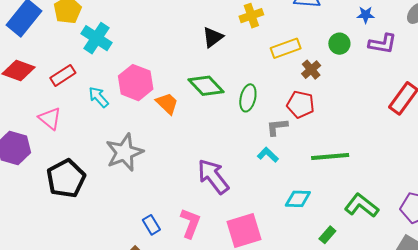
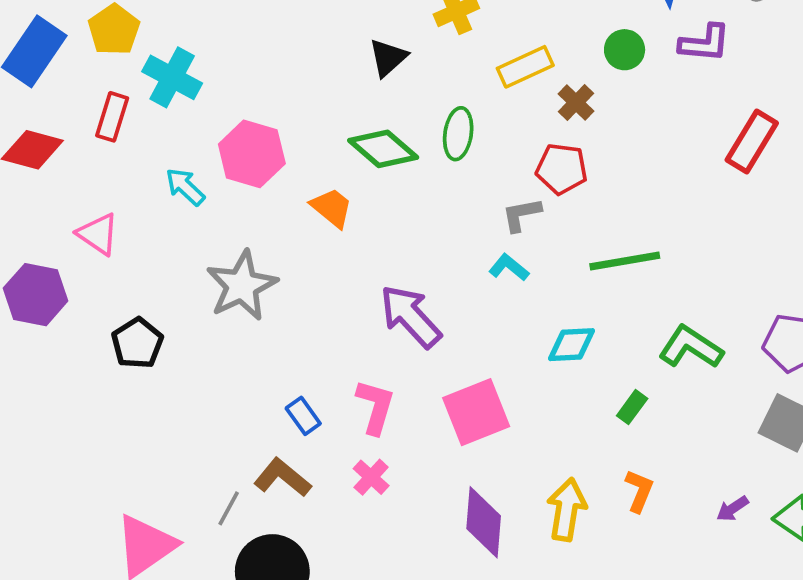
red rectangle: (63, 75) -> (112, 117), moved, turned -35
green ellipse: (248, 98) -> (458, 134), moved
orange trapezoid: (167, 103) -> (332, 208), moved
black pentagon: (66, 179) -> (137, 343), size x0.7

